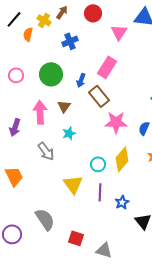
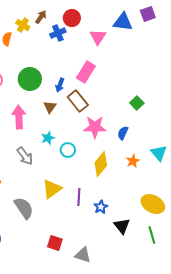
blue cross: (70, 41) -> (58, 33), moved
brown triangle: (64, 106) -> (50, 107), moved
cyan circle: (98, 164) -> (68, 150), moved
yellow triangle: (73, 184) -> (52, 189), turned 30
gray semicircle: (45, 219) -> (24, 208), moved

